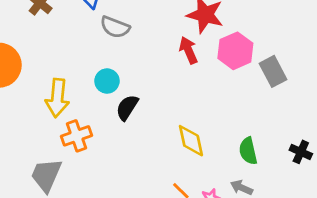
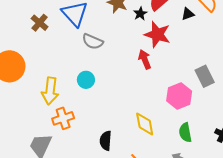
pink hexagon: (235, 51) -> (179, 96), moved
black semicircle: (127, 107) -> (106, 141), moved, turned -30

